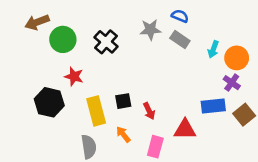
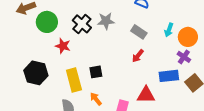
gray star: (150, 30) -> (106, 21), moved
gray rectangle: (180, 39) -> (139, 32), moved
red star: (74, 76) -> (63, 46), moved
red arrow: (149, 111) -> (138, 56), moved, turned 64

